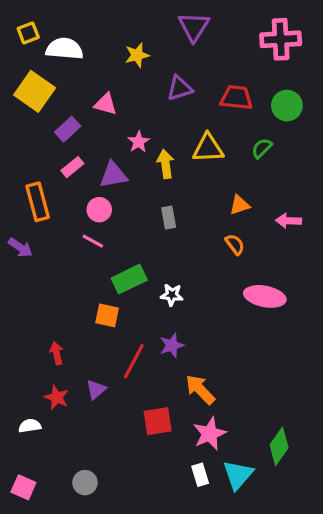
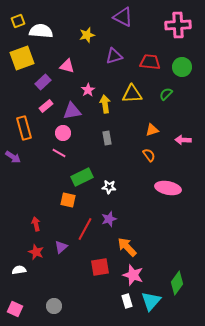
purple triangle: (194, 27) -> (123, 17), turned -35
yellow square: (35, 91) -> (22, 58), turned 35
pink star: (210, 434) -> (133, 275), turned -30

